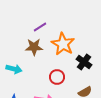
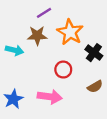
cyan arrow: (14, 69) -> (15, 50), moved

